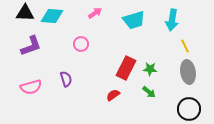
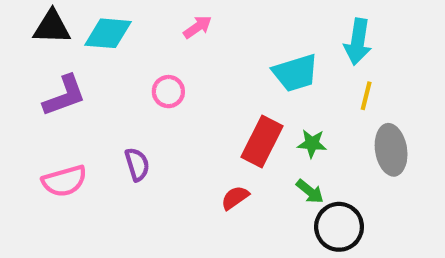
cyan trapezoid: (134, 20) -> (295, 73), moved
yellow line: (185, 46) -> (366, 96), moved, turned 40
black circle: (189, 109) -> (339, 227), moved

